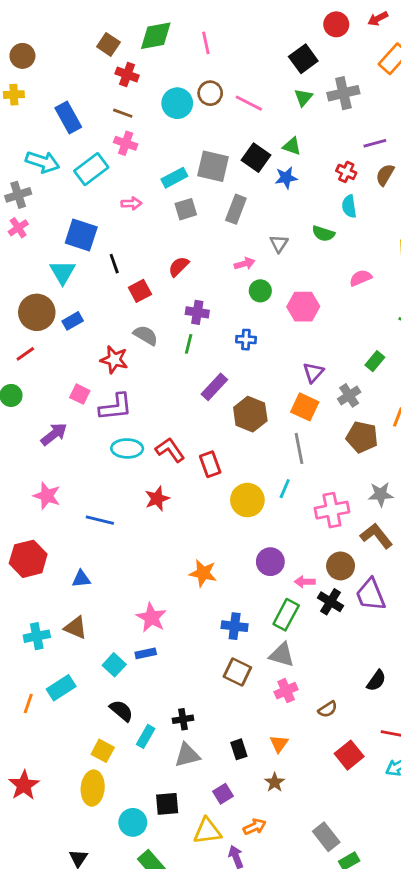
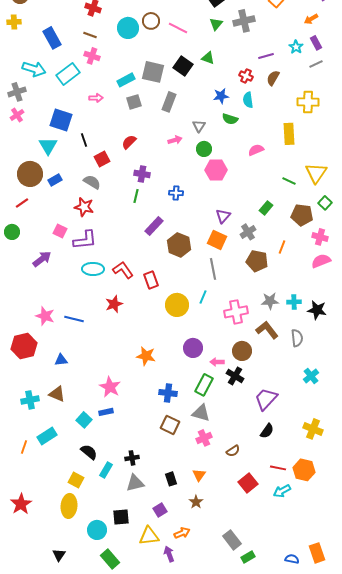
blue star: (286, 178) -> (221, 96), moved
green circle: (260, 291) -> (204, 149), moved
gray semicircle: (146, 335) -> (92, 182), moved
pink star: (47, 496) -> (45, 316), moved
purple trapezoid: (371, 595) -> (266, 399), moved, turned 65

